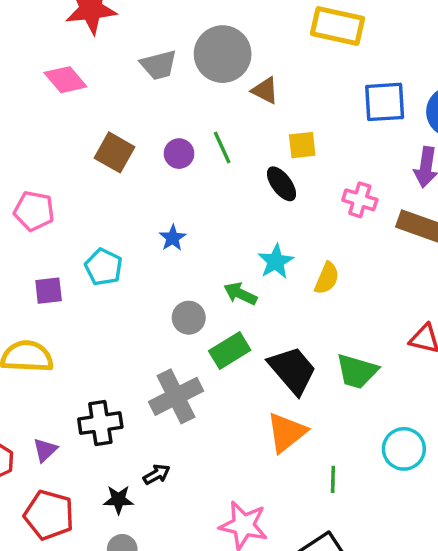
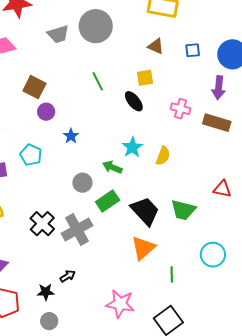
brown triangle: (265, 90) -> (156, 46), moved
blue square: (385, 102) -> (193, 50), size x0.6
purple circle: (179, 154) -> (46, 112), moved
black cross: (100, 423) -> (42, 224), moved, turned -35

